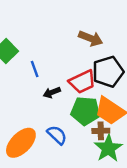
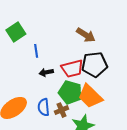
brown cross: (101, 131) -> (61, 110), moved, turned -32
blue semicircle: (57, 135) -> (44, 107), turned -150

